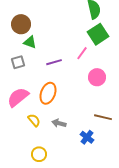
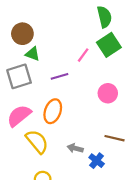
pink line: (82, 53) -> (83, 55), moved
gray square: (18, 62) -> (19, 76), size x1.6
yellow semicircle: (34, 120) -> (37, 142), size x1.6
gray arrow: (59, 123) -> (75, 148), moved

